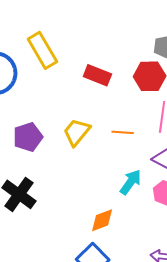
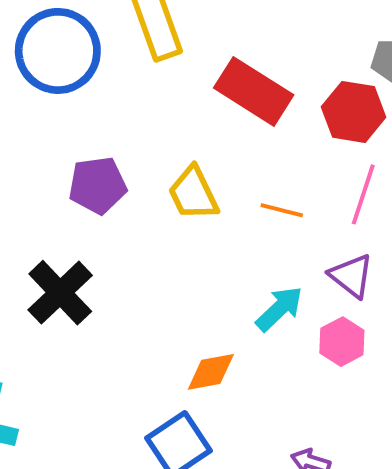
red rectangle: (97, 75) -> (254, 91), size x1.4
yellow trapezoid: (77, 132) -> (193, 193), turned -76

